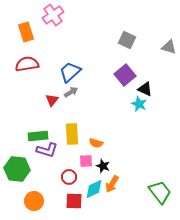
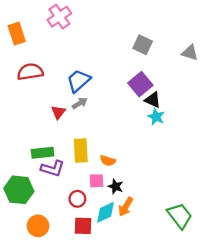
orange rectangle: (26, 32) -> (17, 34), moved
black triangle: (145, 89) -> (153, 100), moved

